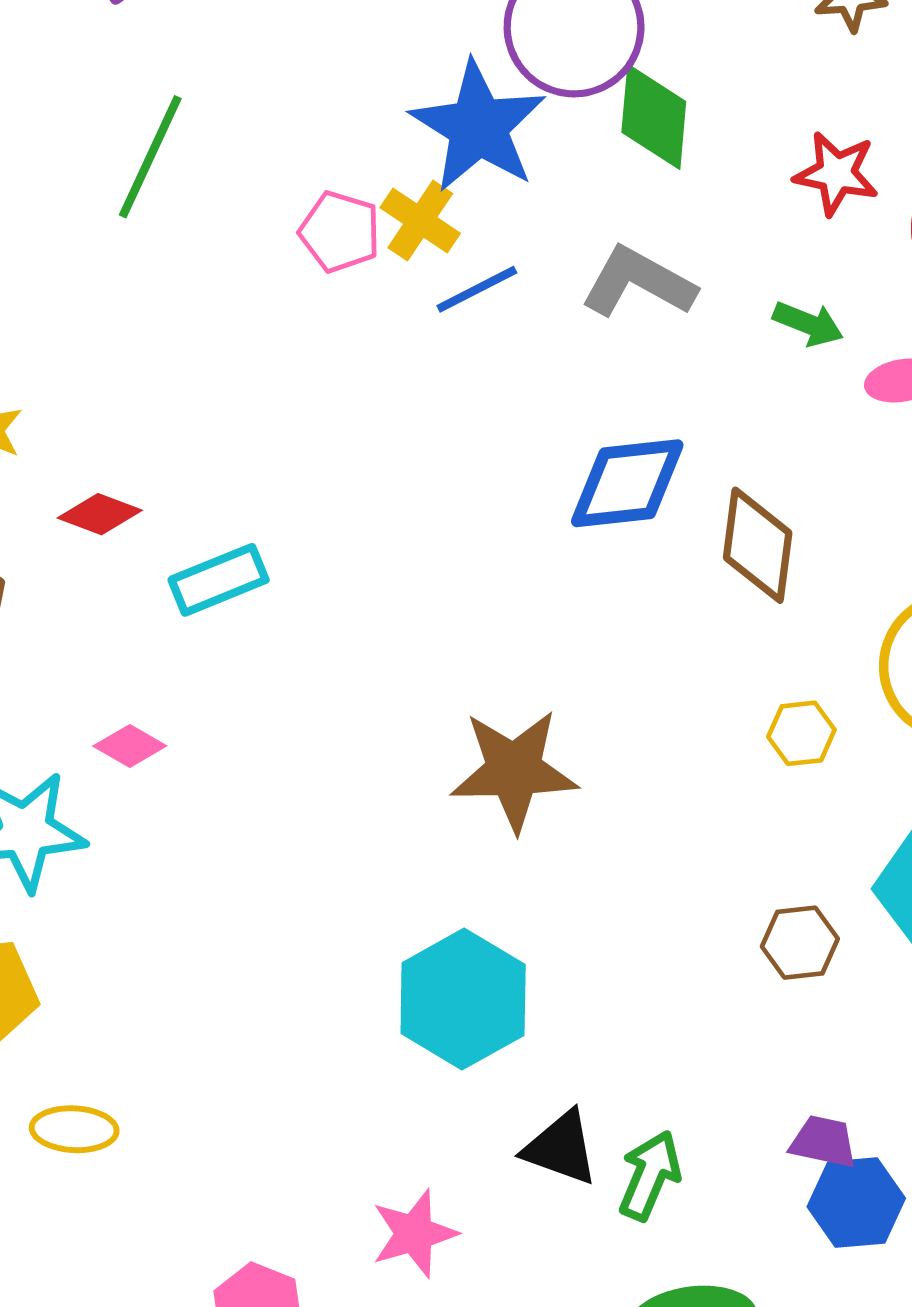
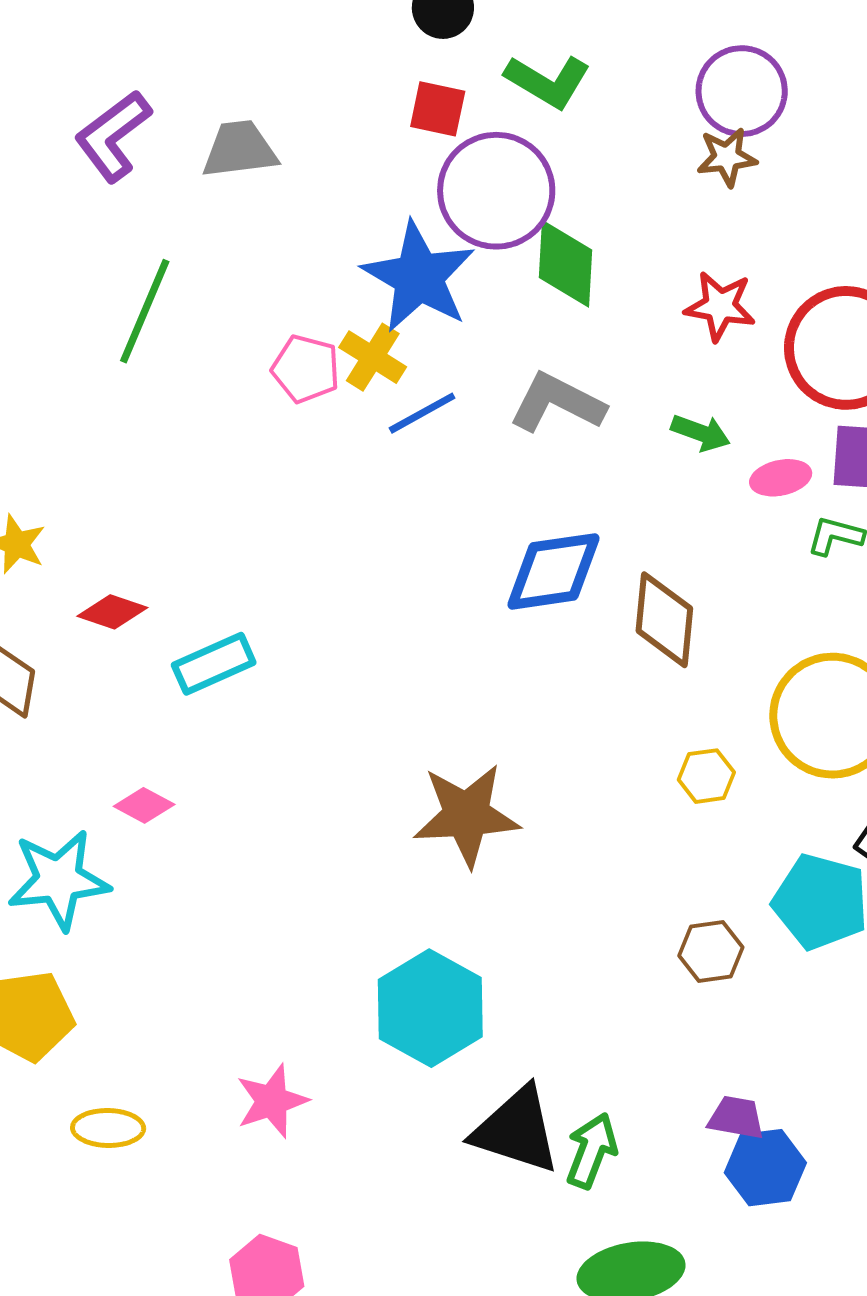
black triangle: (561, 1148) -> (516, 1130), size x1.4
pink star: (414, 1234) -> (272, 1101), moved

